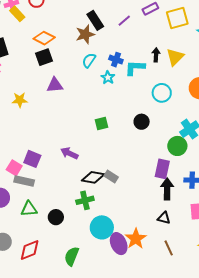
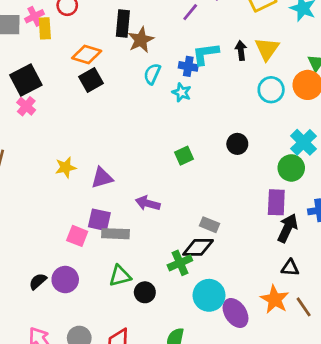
yellow rectangle: (17, 14) -> (45, 28), turned 49
black rectangle: (95, 20) -> (123, 23), moved, turned 48
cyan L-shape: (135, 68) -> (205, 54), moved
purple triangle: (55, 85) -> (102, 178), moved
cyan circle: (162, 93) -> (271, 90), moved
yellow star: (20, 100) -> (66, 167), moved
black diamond: (93, 177) -> (198, 247), moved
gray rectangle: (24, 181) -> (116, 234), moved
black arrow: (167, 189) -> (288, 228), turned 35
green triangle: (29, 209) -> (120, 276), moved
orange star: (136, 239) -> (275, 299), moved

